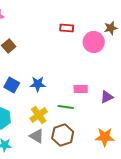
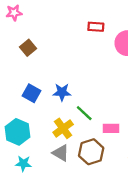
pink rectangle: (81, 89) -> (111, 128), moved
green line: (66, 107) -> (84, 113), moved, turned 35

